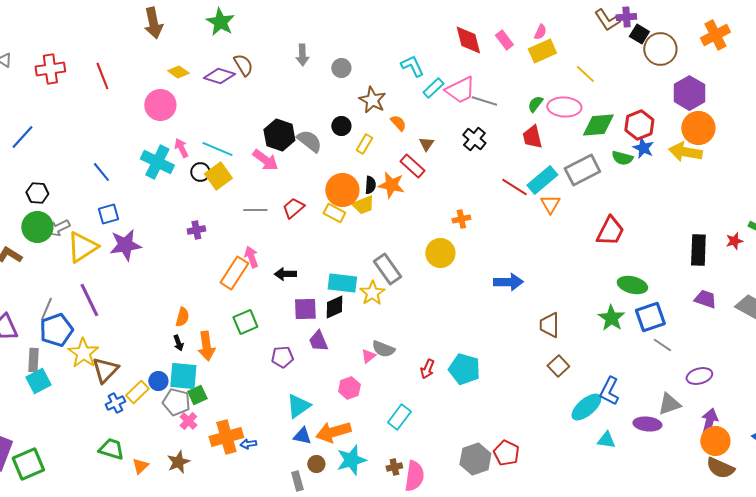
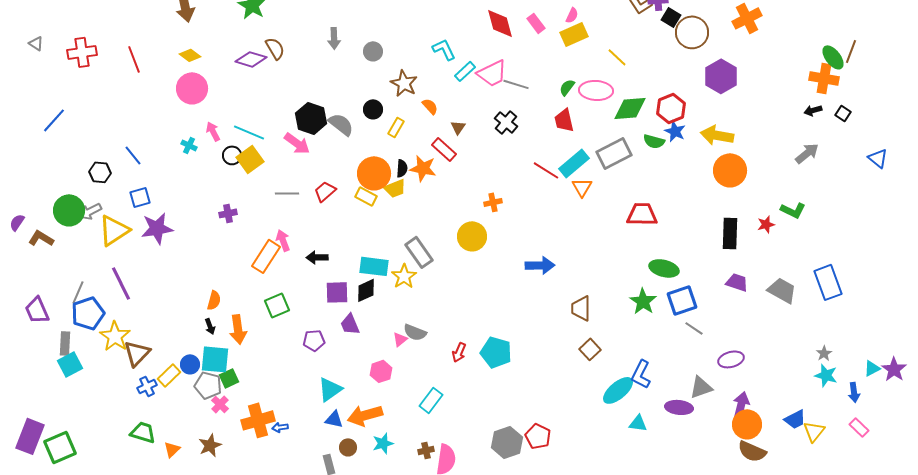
yellow diamond: (178, 72) -> (190, 55), moved
orange circle: (698, 128) -> (730, 170), moved
cyan cross: (157, 162) -> (189, 145), size x0.5
black hexagon: (37, 193) -> (100, 172), moved
red trapezoid: (610, 231) -> (642, 214), turned -116
cyan star: (351, 460) -> (383, 443), size x0.7

